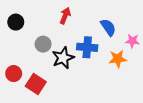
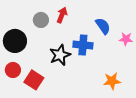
black circle: (16, 22) -> (15, 41), moved, size x1.5
gray circle: (43, 44) -> (41, 20), moved
orange star: (118, 59) -> (112, 81), moved

